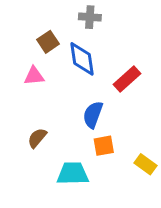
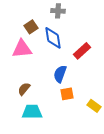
pink triangle: (34, 76) -> (22, 49), size x1.5
cyan trapezoid: (73, 174) -> (32, 112), moved

